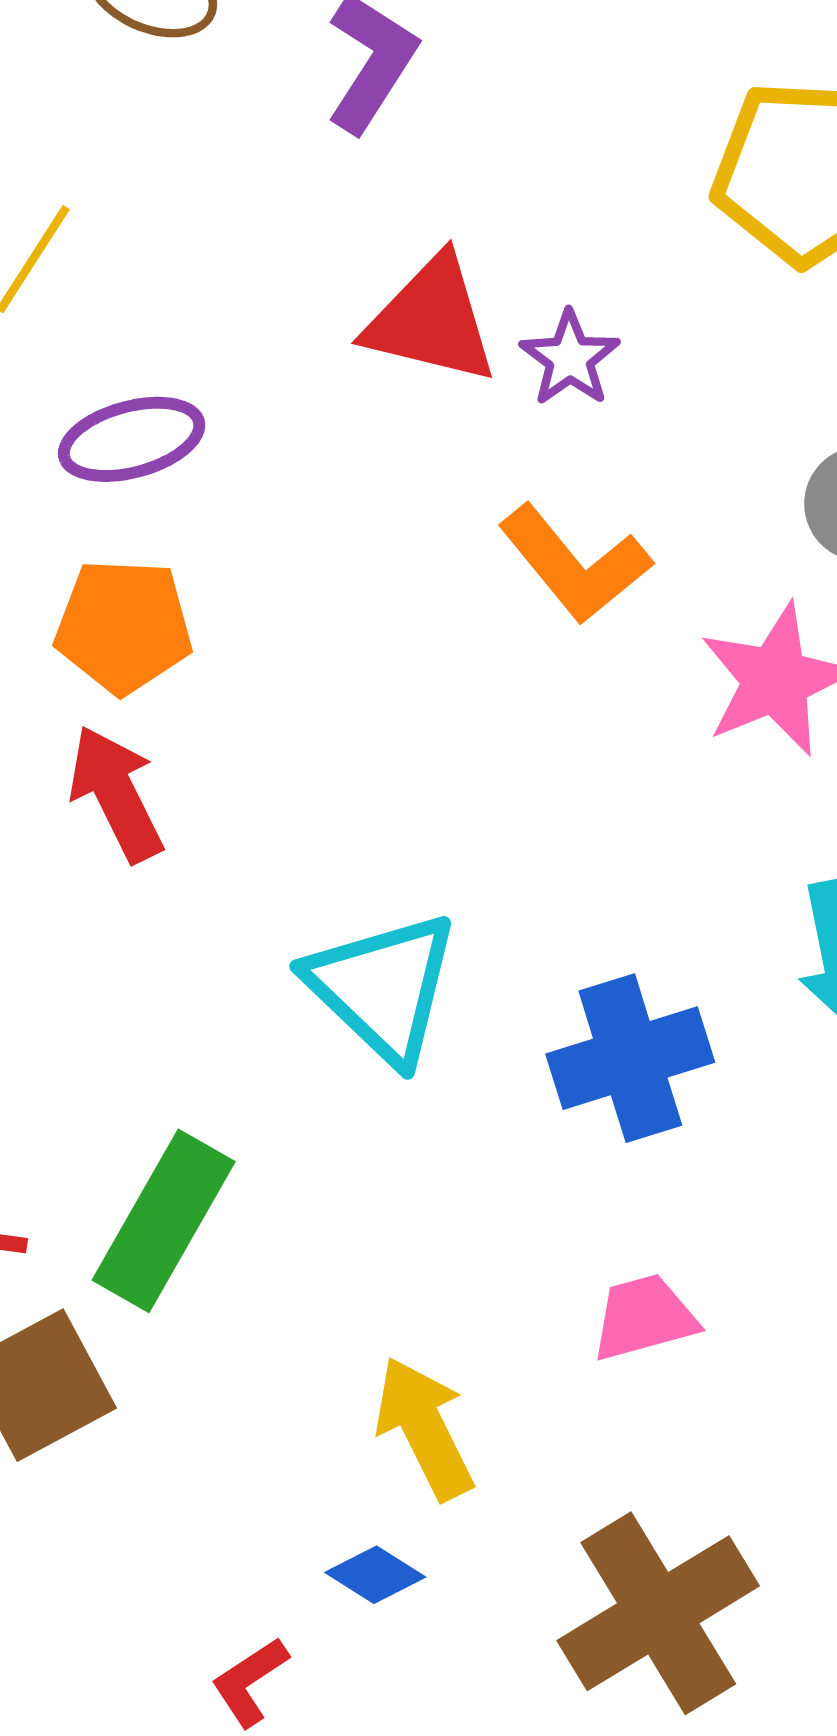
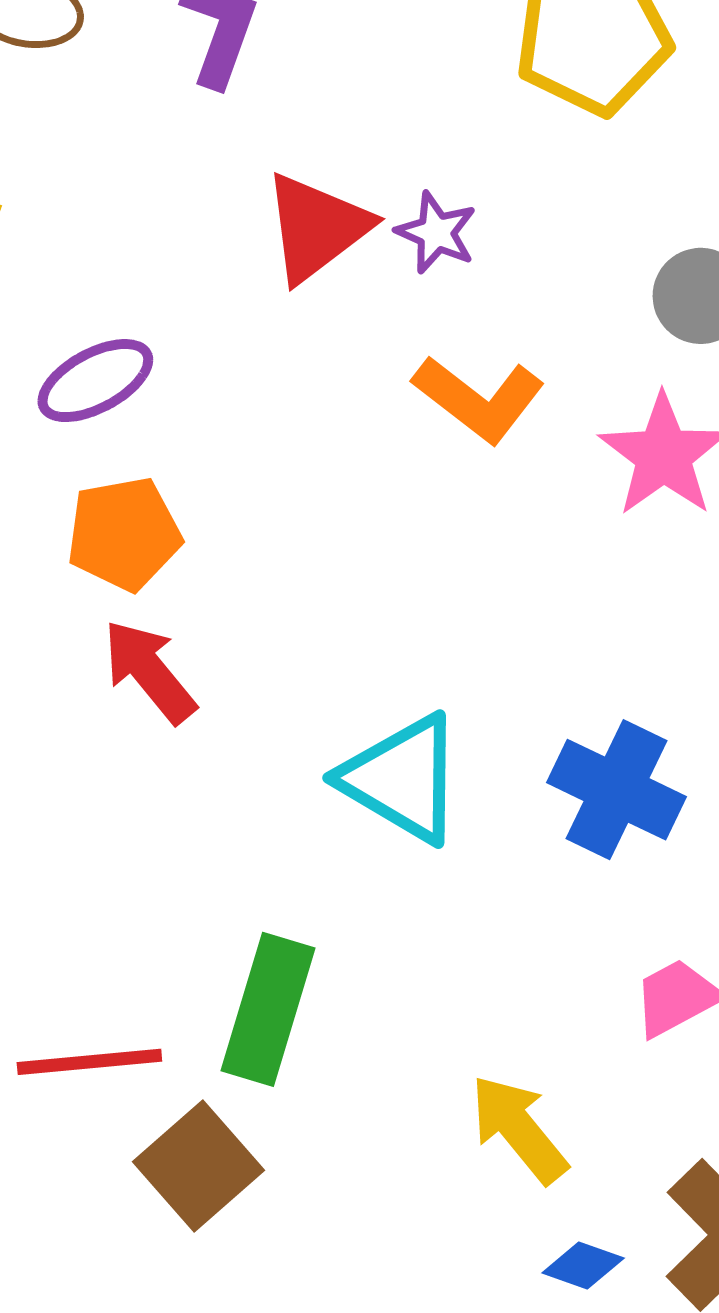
red triangle: (431, 320) -> (317, 228), turned -38
blue cross: (630, 1058) -> (616, 790), turned -34
blue diamond: (375, 1575) -> (583, 1265), moved

